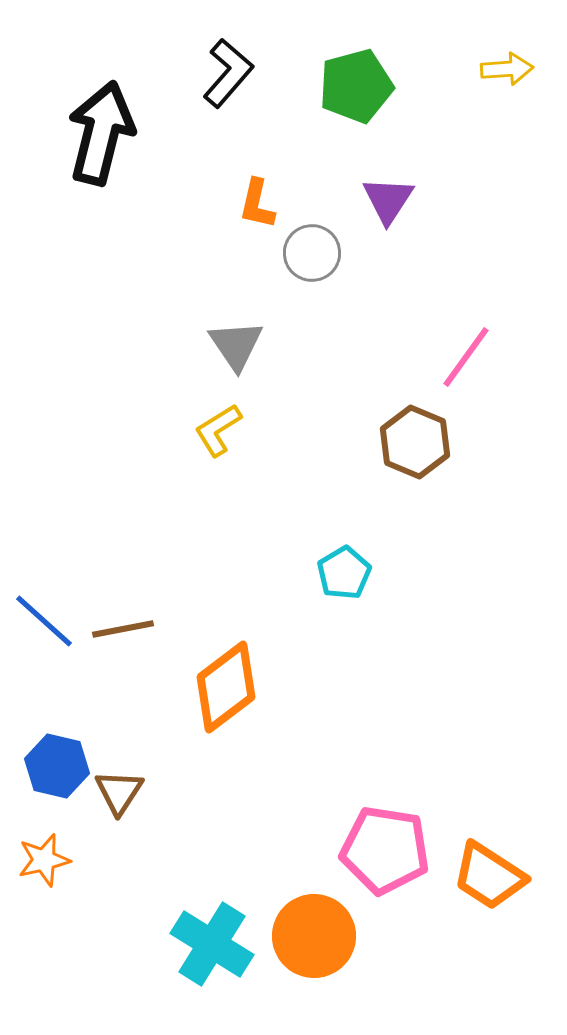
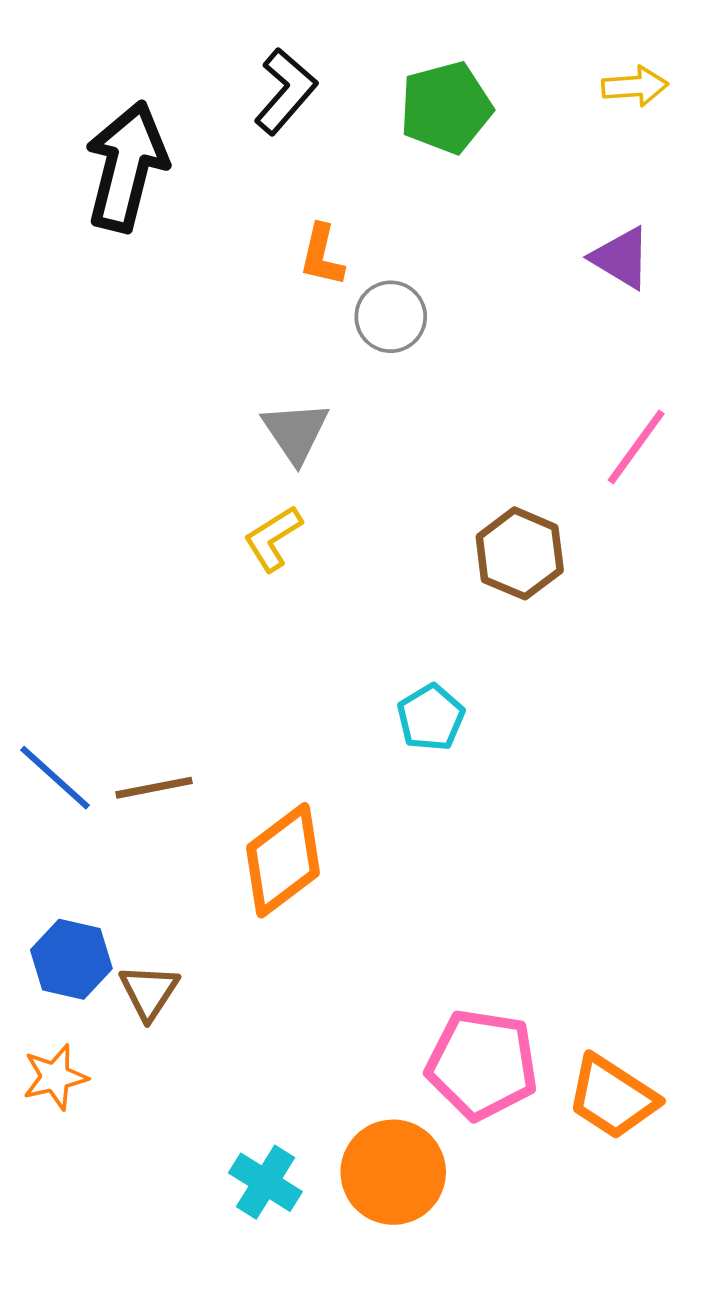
purple triangle: (388, 200) -> (621, 258), moved, turned -32
pink line: (466, 357) -> (636, 447), moved
cyan cross: (212, 944) -> (265, 1182), size x0.7

